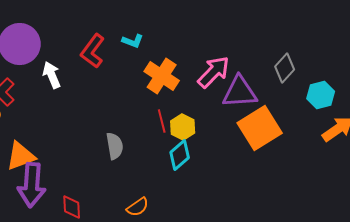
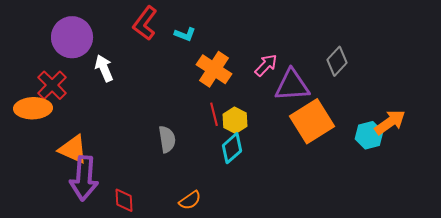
red L-shape: (93, 51) -> (145, 23), moved
pink arrow: (214, 72) -> (266, 65), size x0.7
cyan hexagon: (321, 95) -> (369, 135), moved
orange triangle: (21, 156) -> (73, 149), turned 44

